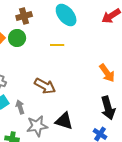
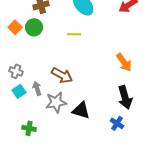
gray arrow: (20, 107) -> (37, 88), moved
gray star: (37, 126) -> (56, 102), moved

